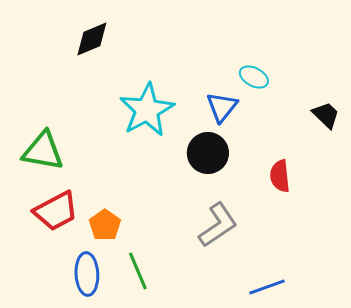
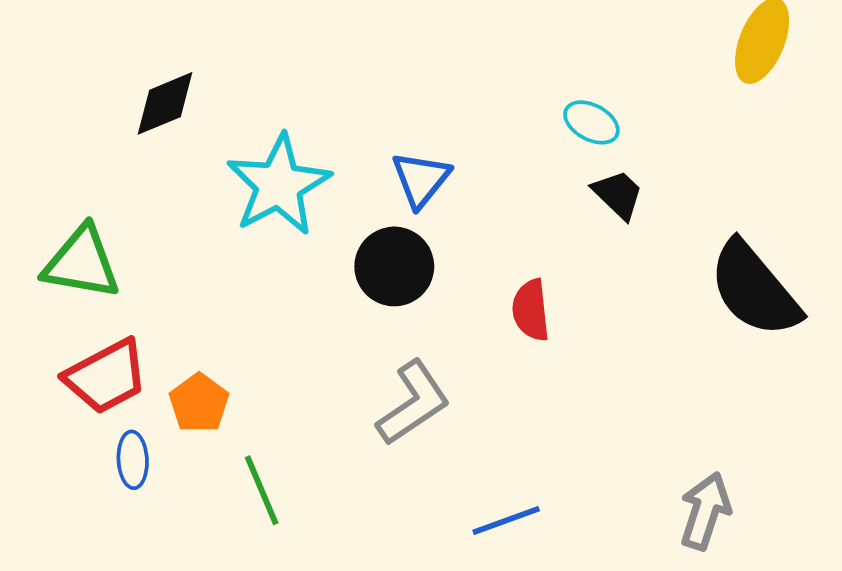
black diamond: (92, 39) -> (165, 103), moved
cyan ellipse: (254, 77) -> (591, 122), moved
blue ellipse: (87, 274) -> (133, 460), moved, size x0.7

